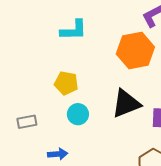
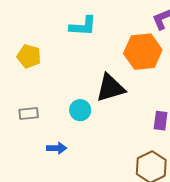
yellow pentagon: (66, 83) -> (29, 56), moved
black triangle: (126, 103) -> (110, 88), moved

